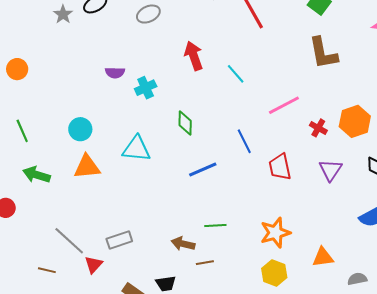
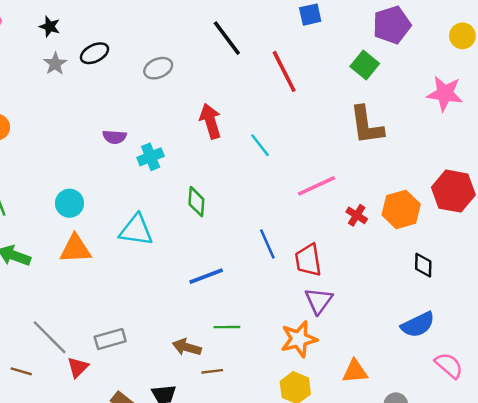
blue line: (244, 141) -> (267, 244), moved
blue line: (203, 169) -> (206, 276), moved
purple triangle: (330, 170) -> (319, 301), moved

